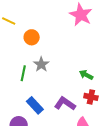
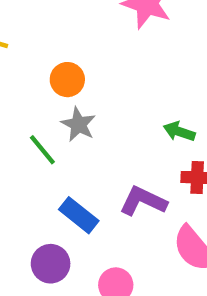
orange circle: (32, 37) -> (67, 80), moved
green line: (23, 73) -> (42, 150), turned -42

